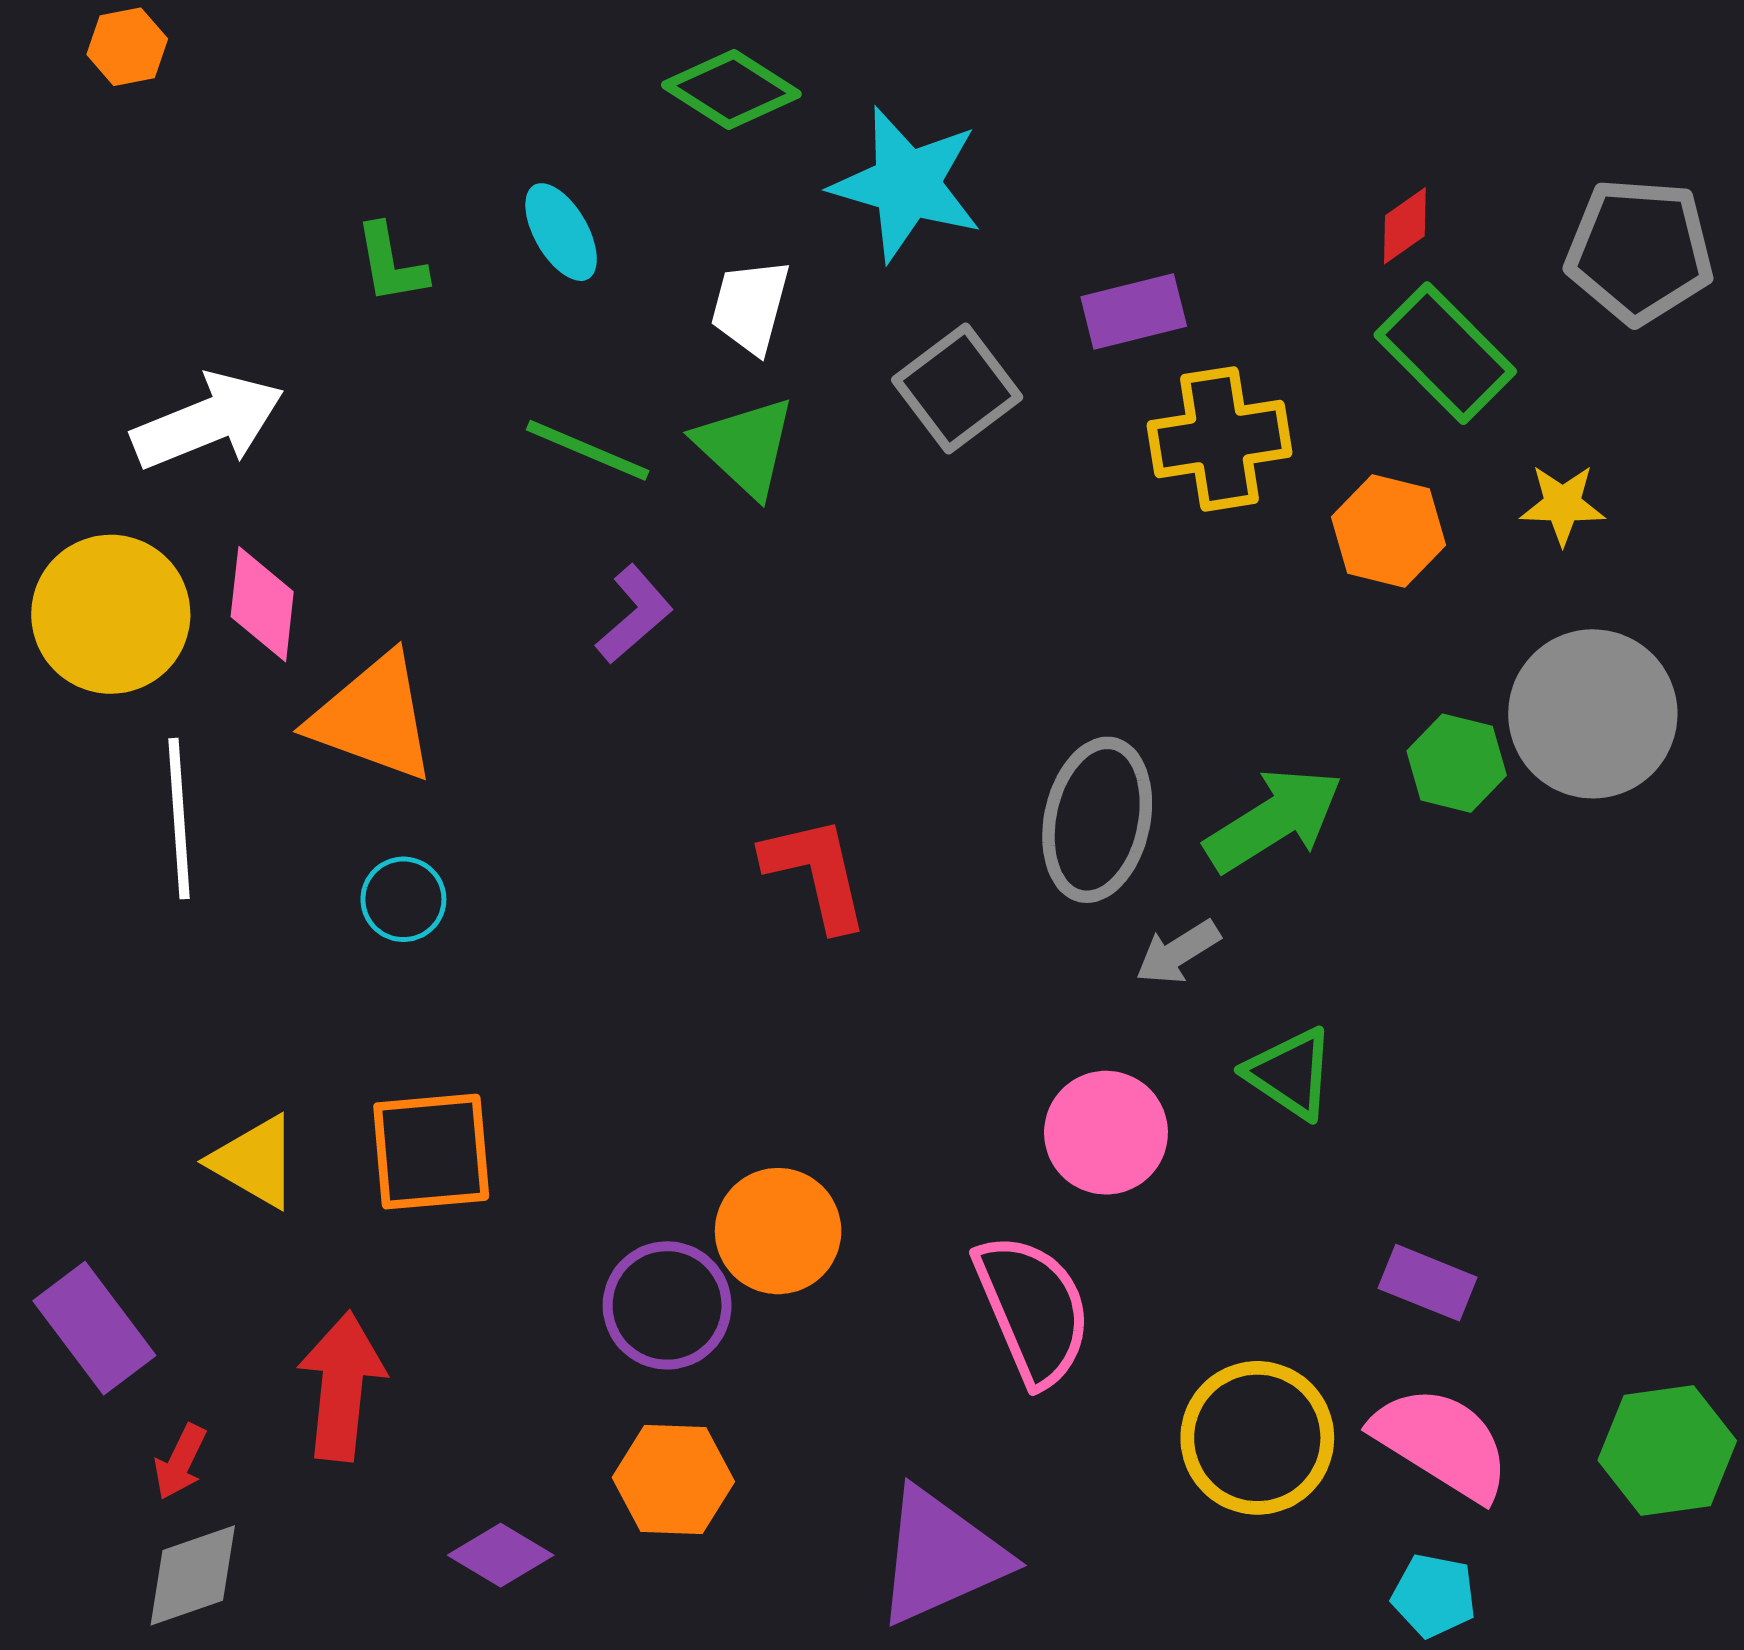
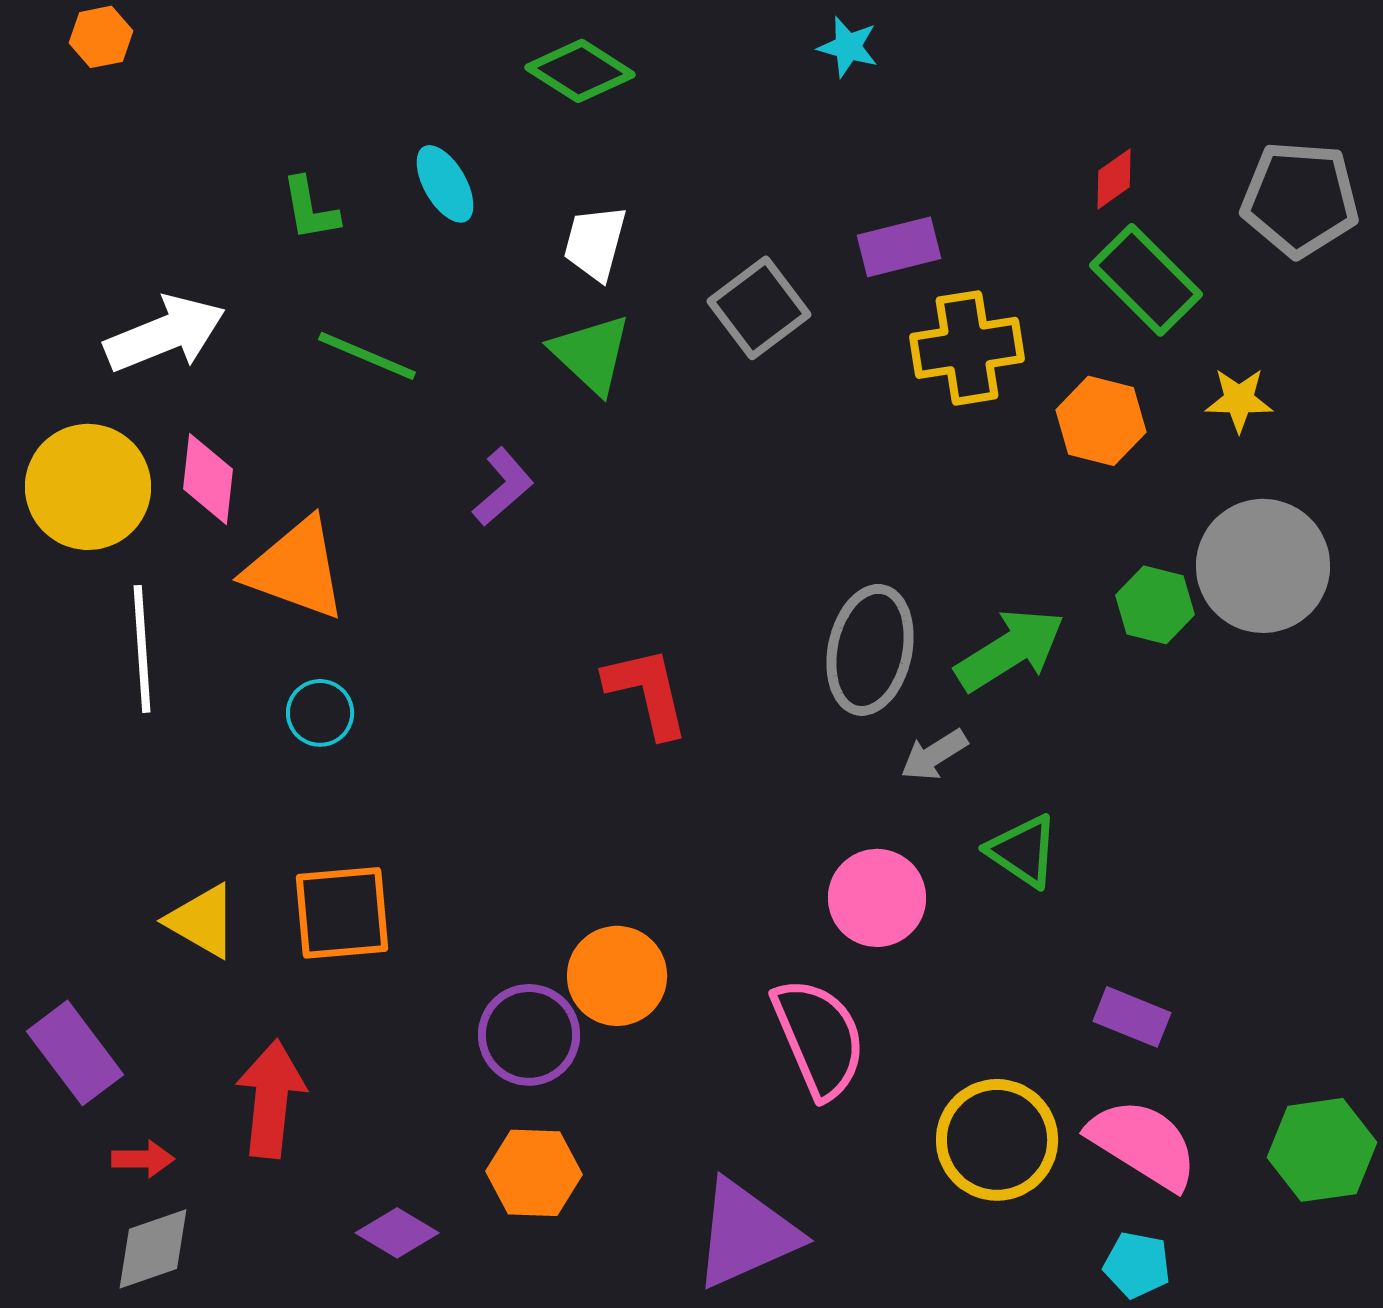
cyan star: (907, 184) -> (848, 47), moved, size x0.5
green line: (588, 450) -> (367, 356), moved
red arrow: (180, 1462) -> (143, 1159), turned -116

